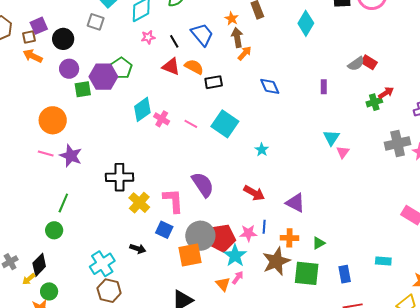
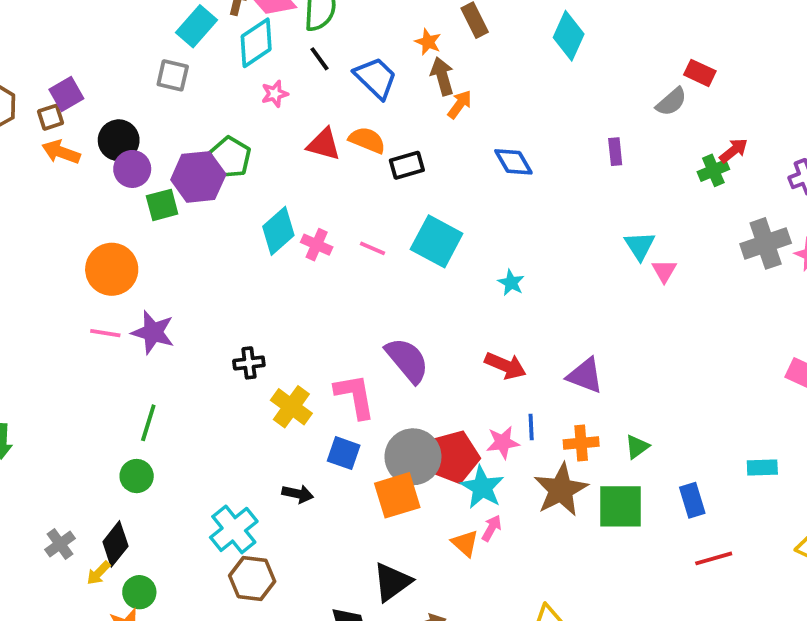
black circle: (63, 39) -> (119, 140), moved
black line: (174, 41) -> (320, 59), moved
red rectangle: (369, 62) -> (700, 73), moved
black cross: (120, 177) -> (249, 363), size x0.6

